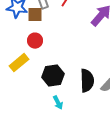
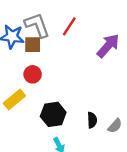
black semicircle: (87, 81) -> (92, 120), size x0.6

